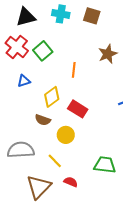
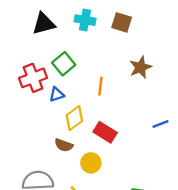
red cross: (17, 47) -> (33, 78), moved, turned 30
blue triangle: (24, 81) -> (57, 94), moved

